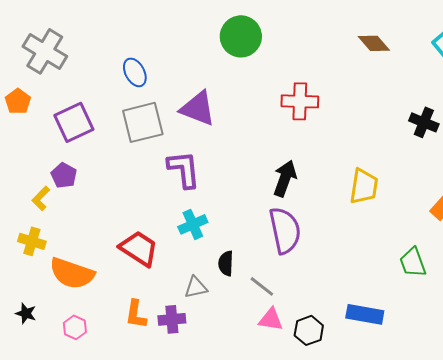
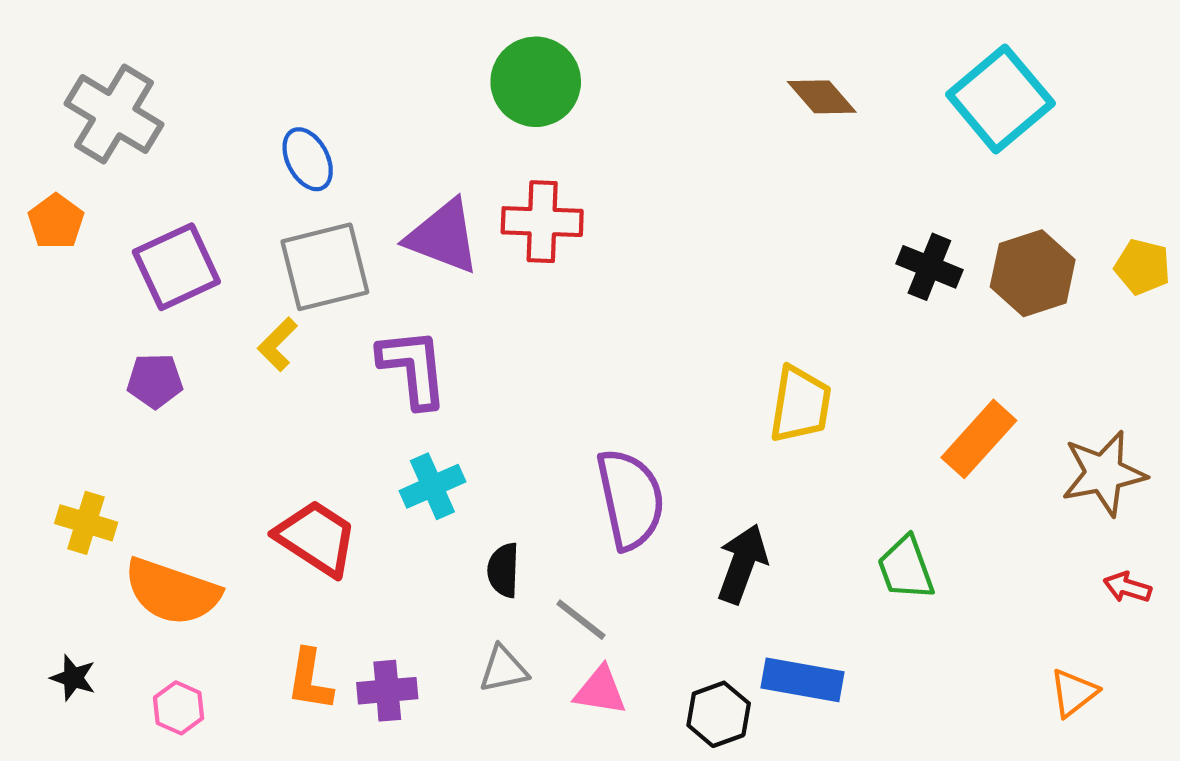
red cross: (300, 101) -> (542, 222), moved
purple pentagon: (64, 175) -> (155, 381), turned -30
black arrow: (285, 178) -> (742, 564), moved
yellow L-shape: (41, 198) -> (278, 344), moved
gray triangle: (196, 287) -> (503, 669), moved
black hexagon: (309, 330) -> (719, 714), moved

